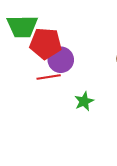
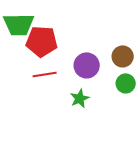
purple circle: (61, 60) -> (87, 65), moved

